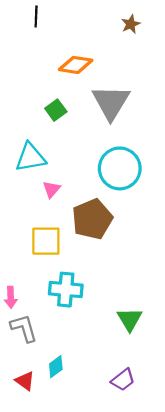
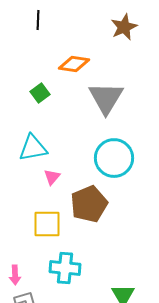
brown star: (131, 24) -> (124, 27), size x1.5
green square: (56, 110) -> (40, 93), moved

